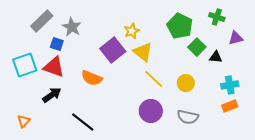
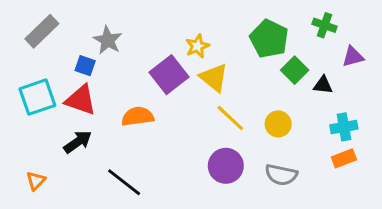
gray rectangle: (42, 21) -> (42, 31), moved
orange semicircle: (92, 78) -> (138, 116), turned 150

